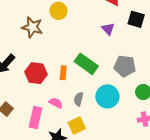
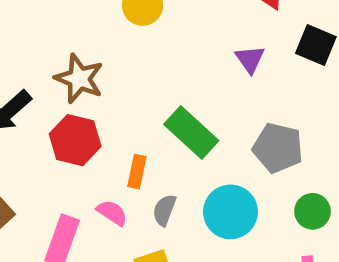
brown star: (32, 27) -> (79, 79), moved
orange rectangle: (63, 73) -> (137, 172), moved

